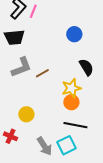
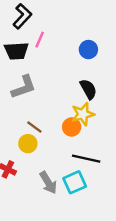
pink line: (33, 11) -> (40, 40), moved
black semicircle: (86, 67) -> (88, 89), moved
brown line: (42, 73) -> (34, 127), moved, turned 64
orange circle: (71, 102) -> (72, 127), moved

